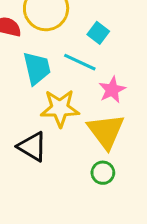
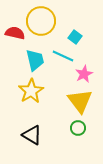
yellow star: (60, 108) -> (31, 91), moved, turned -30
black triangle: (32, 147) -> (32, 135), moved

